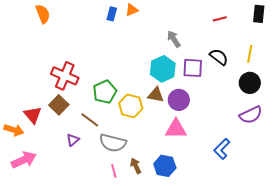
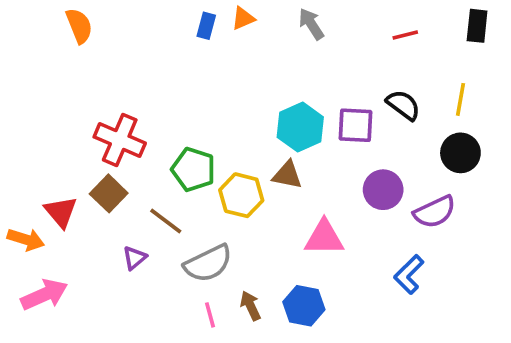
gray arrow: (174, 39) -> (311, 24), moved
green pentagon: (105, 92) -> (193, 169), turned -30
purple circle: (179, 100) -> (383, 190), moved
purple semicircle: (251, 115) -> (435, 212), moved
gray semicircle: (113, 143) -> (208, 263), turned -40

